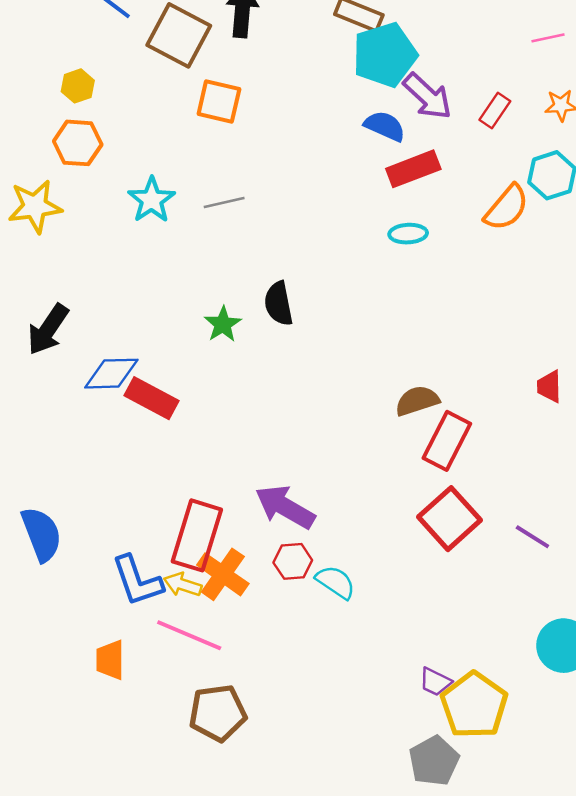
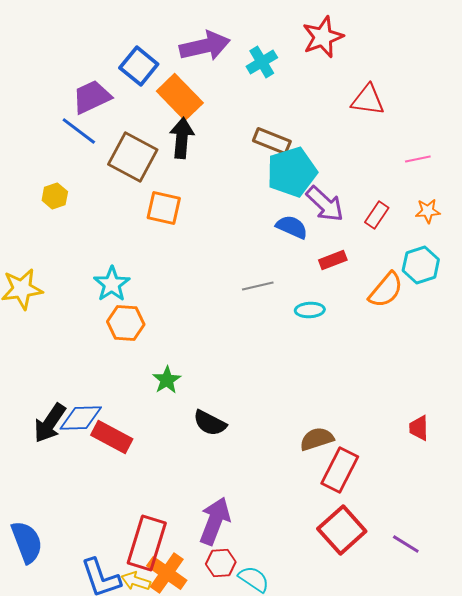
orange hexagon: (78, 143) -> (126, 323), moved
red rectangle: (413, 169) -> (333, 260), moved, size x0.7
gray line: (224, 203) -> (258, 286), moved
black semicircle: (279, 304) -> (210, 423), moved, turned -52
black arrow: (48, 329) -> (50, 423), moved
purple arrow: (285, 507) -> (215, 521), turned 81

